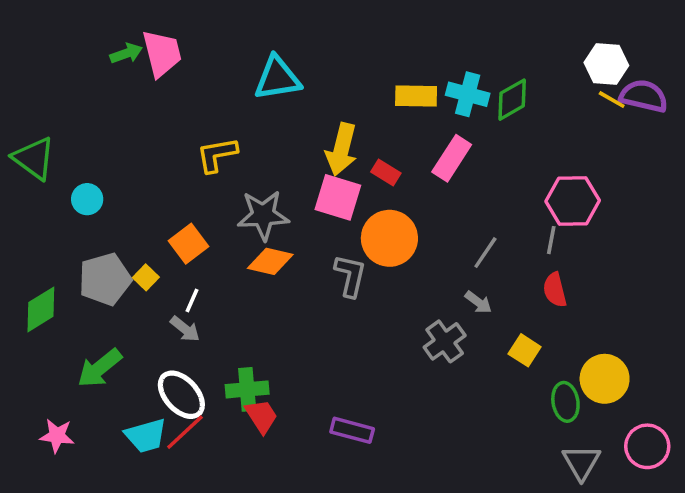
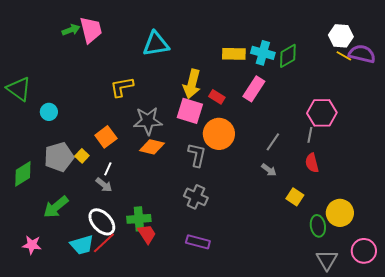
gray cross: (445, 341) -> (196, 197), moved, turned -30

